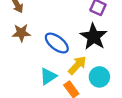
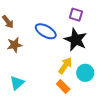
blue ellipse: (57, 43) -> (46, 31), moved
cyan triangle: (48, 76) -> (17, 83), moved

